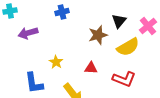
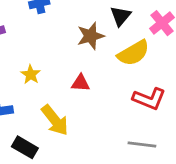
red L-shape: (124, 79) -> (149, 99), moved

